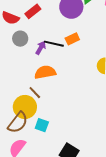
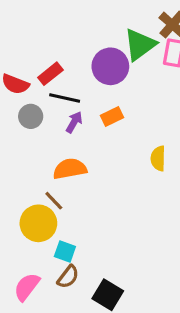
black line: (54, 44) -> (65, 98), moved
purple arrow: (41, 48) -> (74, 122), moved
brown semicircle: (18, 123) -> (68, 277), moved, size x0.7

